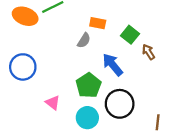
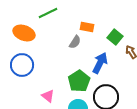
orange ellipse: (25, 16) -> (24, 33), moved
blue arrow: (113, 65) -> (100, 63), turned 65

